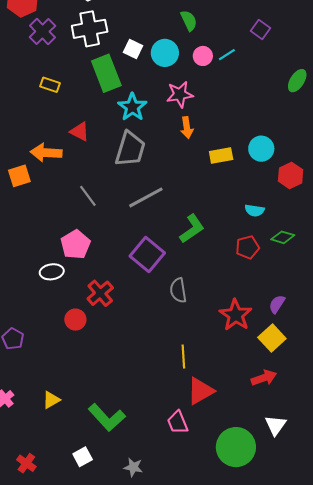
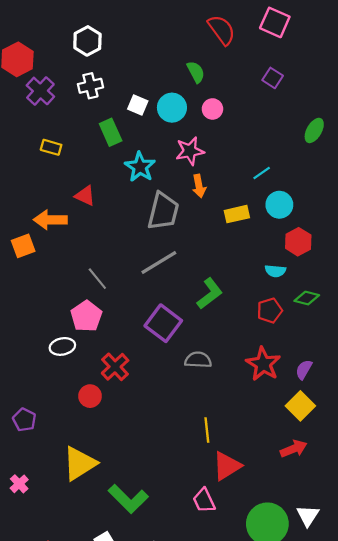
white cross: (90, 29) -> (90, 86), size x0.7
cyan line: (227, 55) -> (262, 173), moved
green rectangle: (106, 73) -> (111, 132), size x0.7
gray trapezoid: (130, 149) -> (163, 211), moved
red hexagon: (291, 175) -> (298, 242), moved
gray line: (88, 196) -> (97, 279), moved
gray semicircle: (178, 290) -> (198, 360), turned 105
red star: (236, 315) -> (263, 364), moved
yellow triangle: (51, 400) -> (80, 463), moved, size x1.8
white triangle: (276, 425) -> (308, 516), moved

